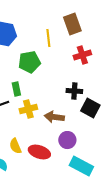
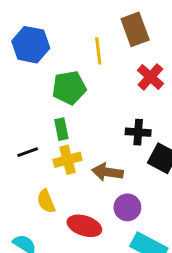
red cross: (82, 55) -> (150, 77), turned -30
green rectangle: (16, 89) -> (61, 129), moved
yellow semicircle: (15, 146) -> (46, 201), moved

